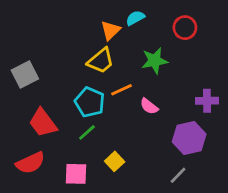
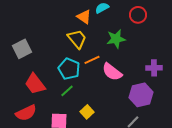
orange triangle: (110, 30) -> (84, 17), turned -42
yellow trapezoid: (101, 61) -> (77, 39), turned -90
pink semicircle: (149, 106) -> (112, 72), size x1.5

